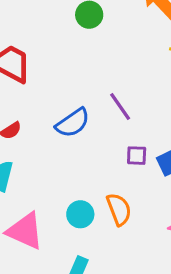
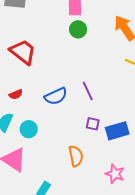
cyan circle: (80, 214) -> (29, 129), moved

